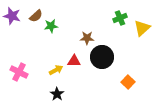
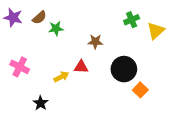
black circle: (102, 57) -> (124, 69), moved
pink cross: (19, 72) -> (20, 67), moved
black star: (57, 94) -> (41, 103), moved

